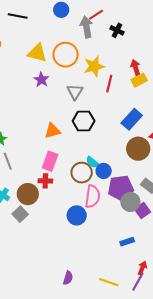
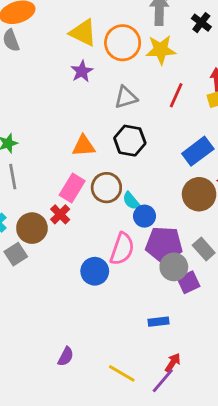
yellow star: (94, 66) -> (161, 50), moved
gray triangle: (75, 92) -> (126, 97), turned 30
brown circle: (82, 173) -> (106, 188), moved
red cross: (45, 181) -> (60, 214), turned 32

